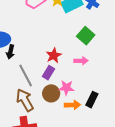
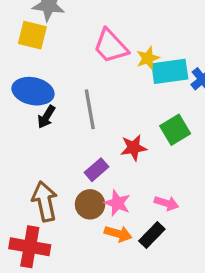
red star: (54, 55) -> (134, 148), moved
pink arrow: (81, 61) -> (166, 203), moved
gray line: (26, 76) -> (90, 109), moved

